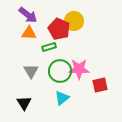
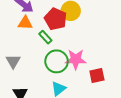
green rectangle: (49, 47) -> (45, 37), turned 64
gray triangle: (31, 71) -> (13, 61), moved

